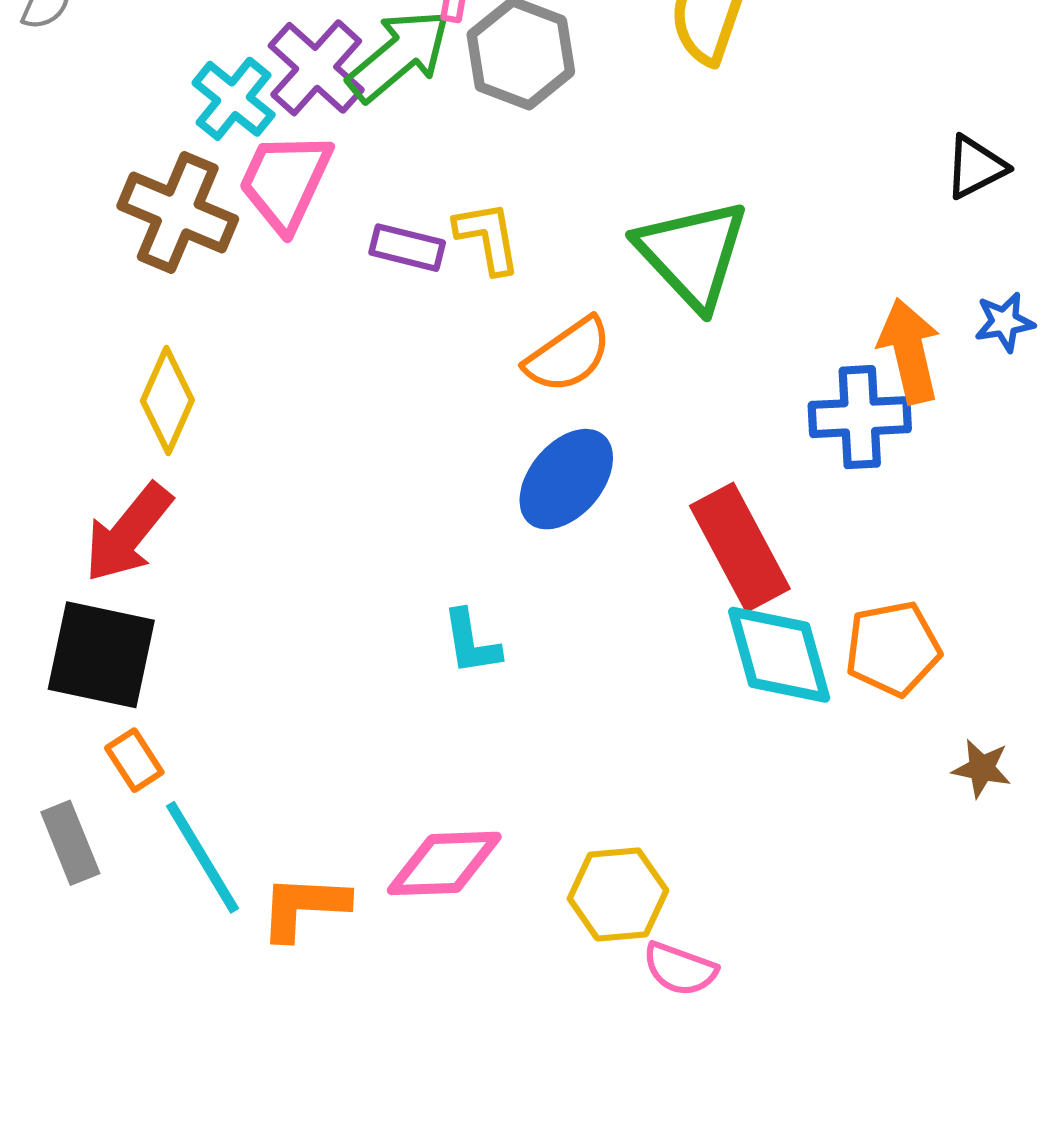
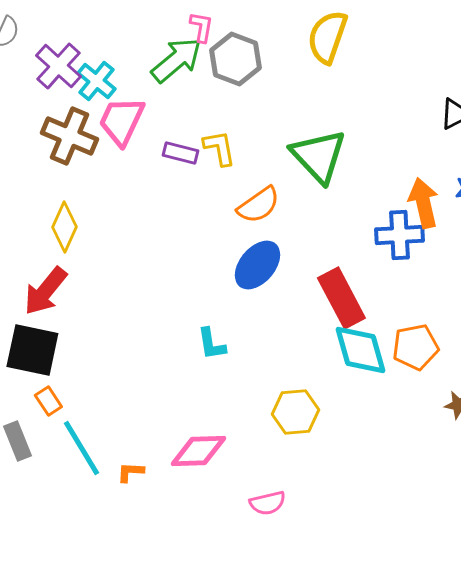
purple cross: (316, 68) -> (58, 66), moved
yellow hexagon: (618, 894) -> (295, 412), moved
orange L-shape: (304, 907) -> (130, 472), size x0.6
pink semicircle: (680, 969) -> (267, 503), moved, turned -33

